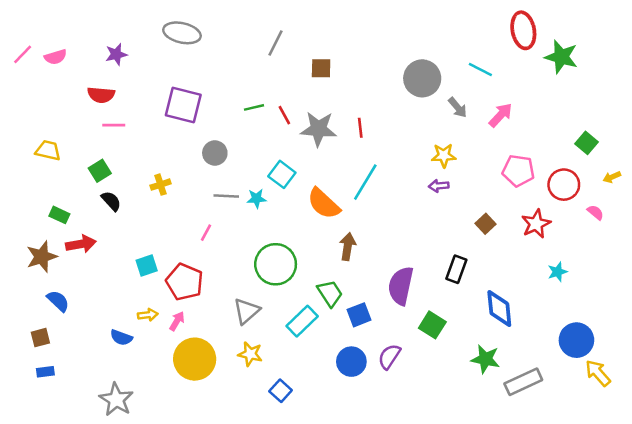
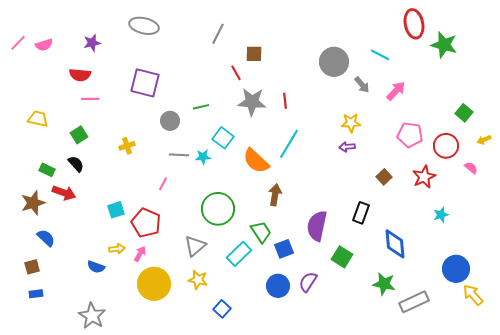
green line: (254, 107) -> (201, 107), moved
red line: (284, 115) -> (236, 73), moved
black semicircle: (111, 201) -> (76, 164), moved
red arrow: (81, 244) -> (64, 193), turned 30

